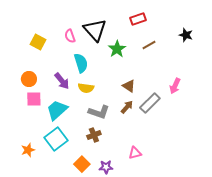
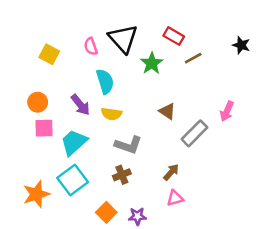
red rectangle: (138, 19) -> (174, 36), moved, turned 49
brown arrow: (127, 107) -> (171, 172), moved
orange star: (28, 150) -> (36, 194), size x1.5

